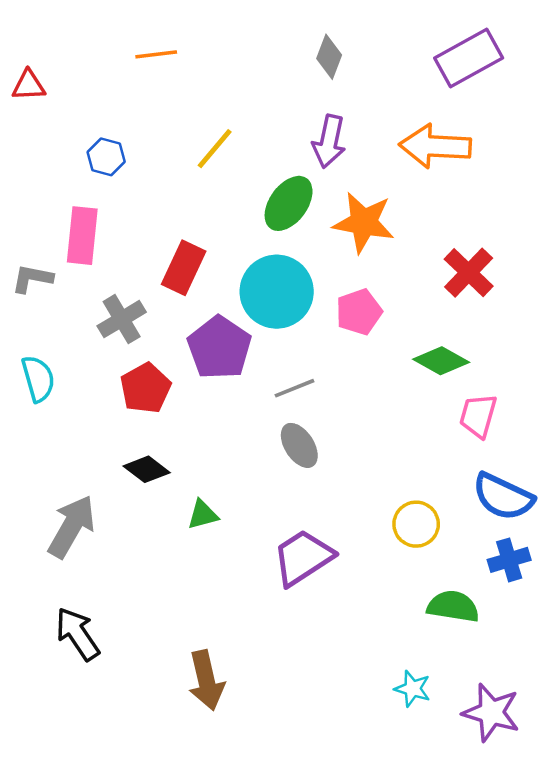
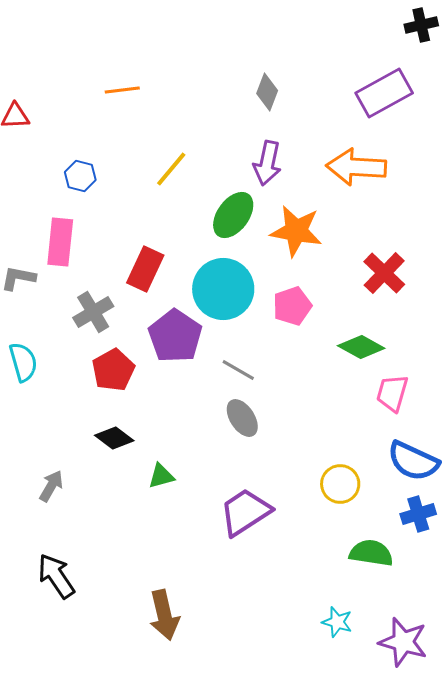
gray line: (295, 388) -> (238, 370), turned 52
gray arrow: (72, 527) -> (51, 486), size x0.6

